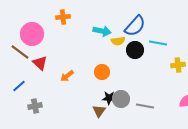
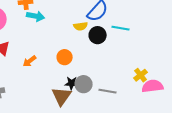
cyan arrow: (102, 31) -> (36, 16), moved
yellow cross: (178, 65) -> (141, 75), moved, turned -32
brown triangle: (99, 111) -> (62, 96), size x1.5

